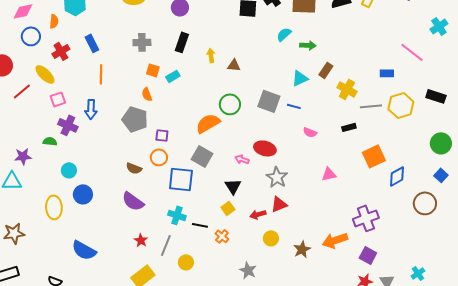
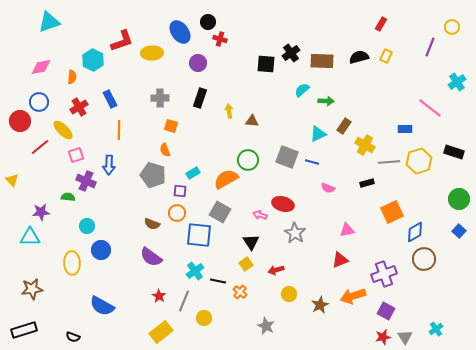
blue circle: (31, 36) -> (39, 102), moved
cyan rectangle: (173, 76) -> (193, 173), moved
brown circle: (425, 203) -> (424, 259), moved
red triangle: (279, 204) -> (340, 260), moved
cyan cross: (177, 215) -> (195, 271), turned 36

